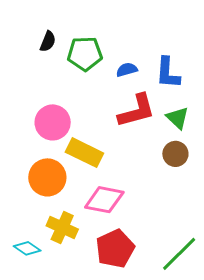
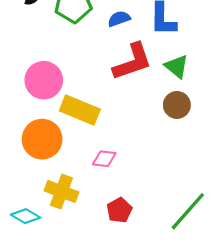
pink diamond: (104, 200) -> (104, 159), size x0.6
red pentagon: (115, 249) -> (119, 210), size x0.6

